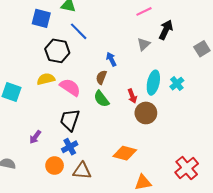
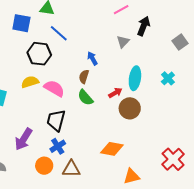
cyan cross: (177, 84) -> (168, 78), moved
red arrow: (132, 96) -> (115, 93), turned -96
purple arrow: (35, 137) -> (23, 139), size x1.6

